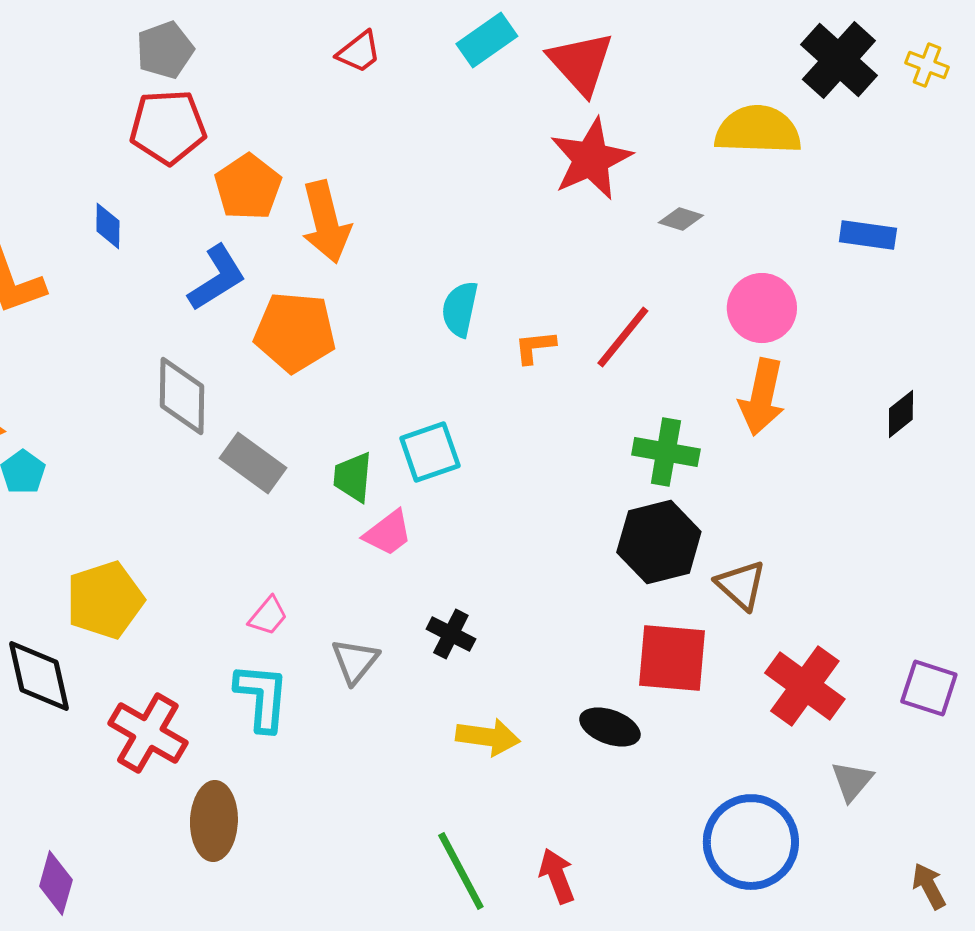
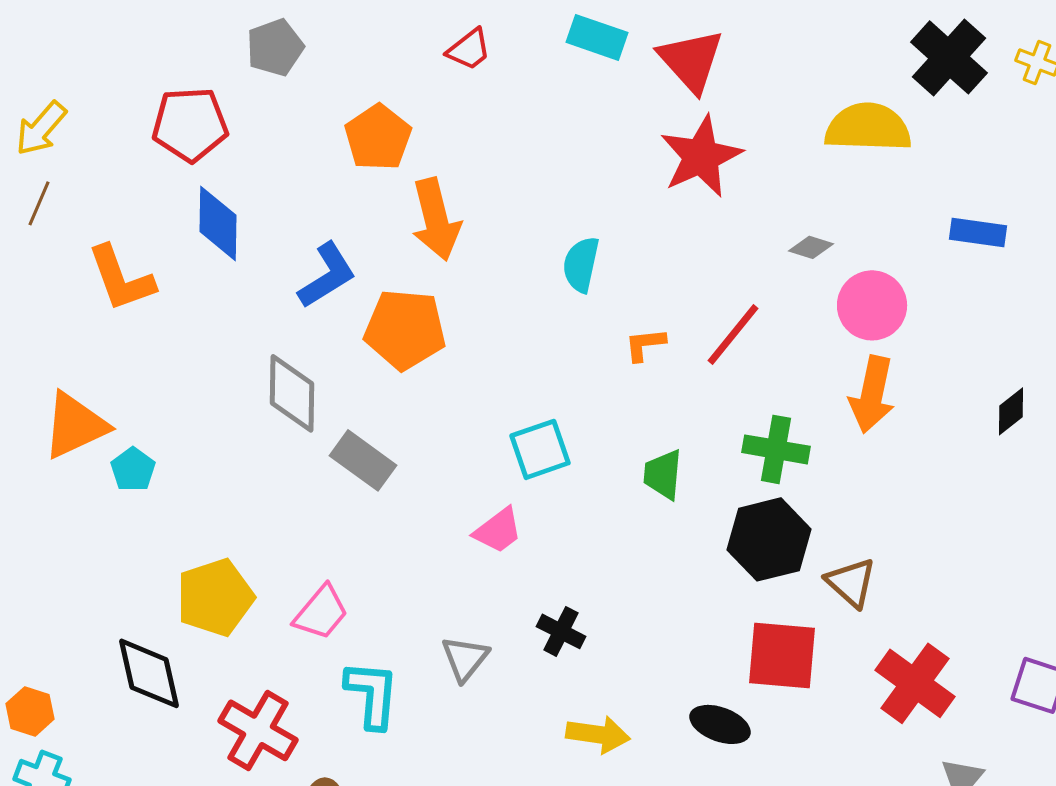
cyan rectangle: (487, 40) -> (597, 37), turned 54
red pentagon: (168, 127) -> (190, 124), moved
orange pentagon: (248, 187) -> (378, 137), moved
gray diamond: (681, 219) -> (811, 247), moved
blue diamond: (108, 226) -> (218, 223), size x1.6
cyan semicircle: (460, 309) -> (581, 264), moved
green trapezoid: (353, 477) -> (663, 474), moved
pink trapezoid: (268, 616) -> (321, 612), moved, size x1.4

